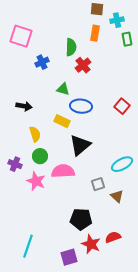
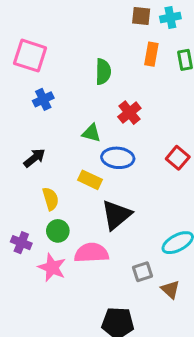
cyan cross: (117, 20) -> (170, 18), moved
orange rectangle: (95, 33) -> (151, 54), moved
blue cross: (42, 62) -> (43, 99), moved
red cross: (83, 65) -> (129, 113), moved
black arrow: (24, 106) -> (34, 158), turned -49

